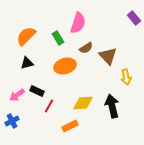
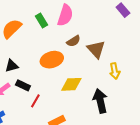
green rectangle: (58, 38) -> (41, 20), moved
black triangle: (27, 63) -> (12, 66), moved
yellow diamond: (83, 103) -> (71, 84), moved

